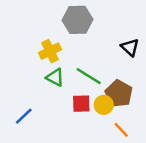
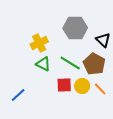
gray hexagon: (77, 20) -> (75, 28), moved
brown pentagon: (119, 94) -> (94, 64), moved
orange line: (121, 130) -> (100, 89), moved

